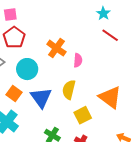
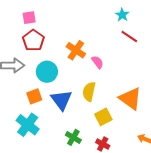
pink semicircle: (78, 60) -> (98, 62), turned -40
orange square: (14, 93) -> (34, 96), turned 35

